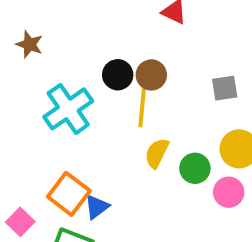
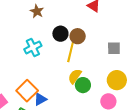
brown star: (29, 44) -> (37, 11), moved
cyan cross: (68, 109) -> (33, 47), size x0.7
green circle: (195, 168) -> (83, 85), moved

